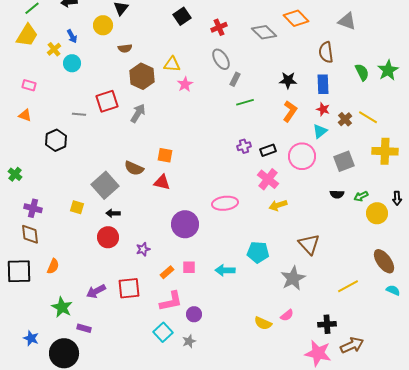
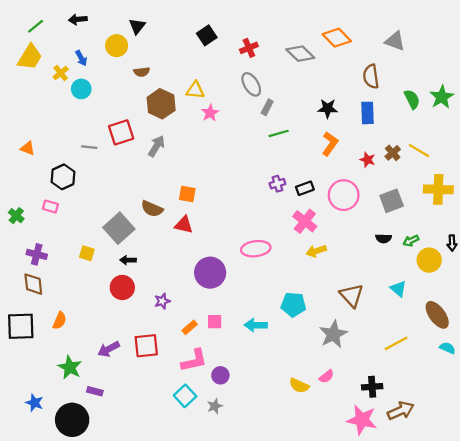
pink rectangle: (29, 85) -> (50, 206), moved
red star: (323, 109) -> (368, 160), moved
cyan triangle: (320, 131) -> (398, 289), moved, turned -42

